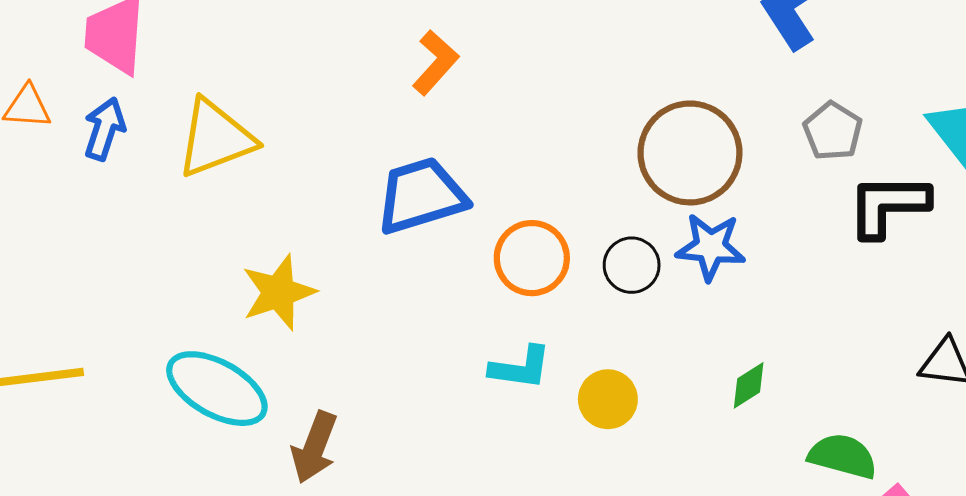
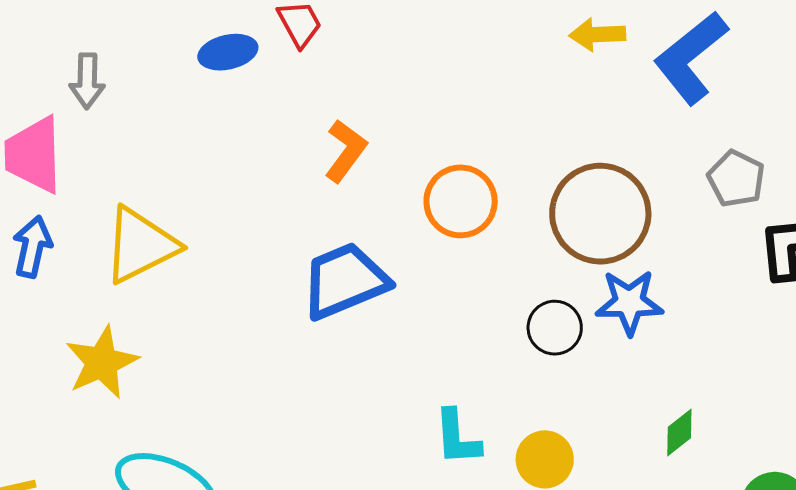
orange circle: (532, 258) -> (461, 201), moved
yellow star: (279, 292) -> (102, 362), moved
cyan L-shape: (520, 368) -> (457, 437), turned 84

